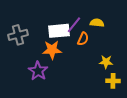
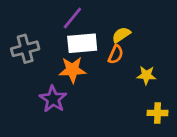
yellow semicircle: (97, 23) -> (121, 35), moved, turned -40
purple line: (74, 25) -> (72, 18), moved
yellow star: (106, 62) -> (146, 75), moved

